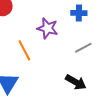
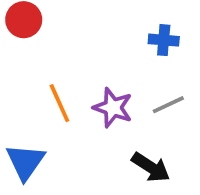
purple star: (47, 28) -> (113, 108), moved

